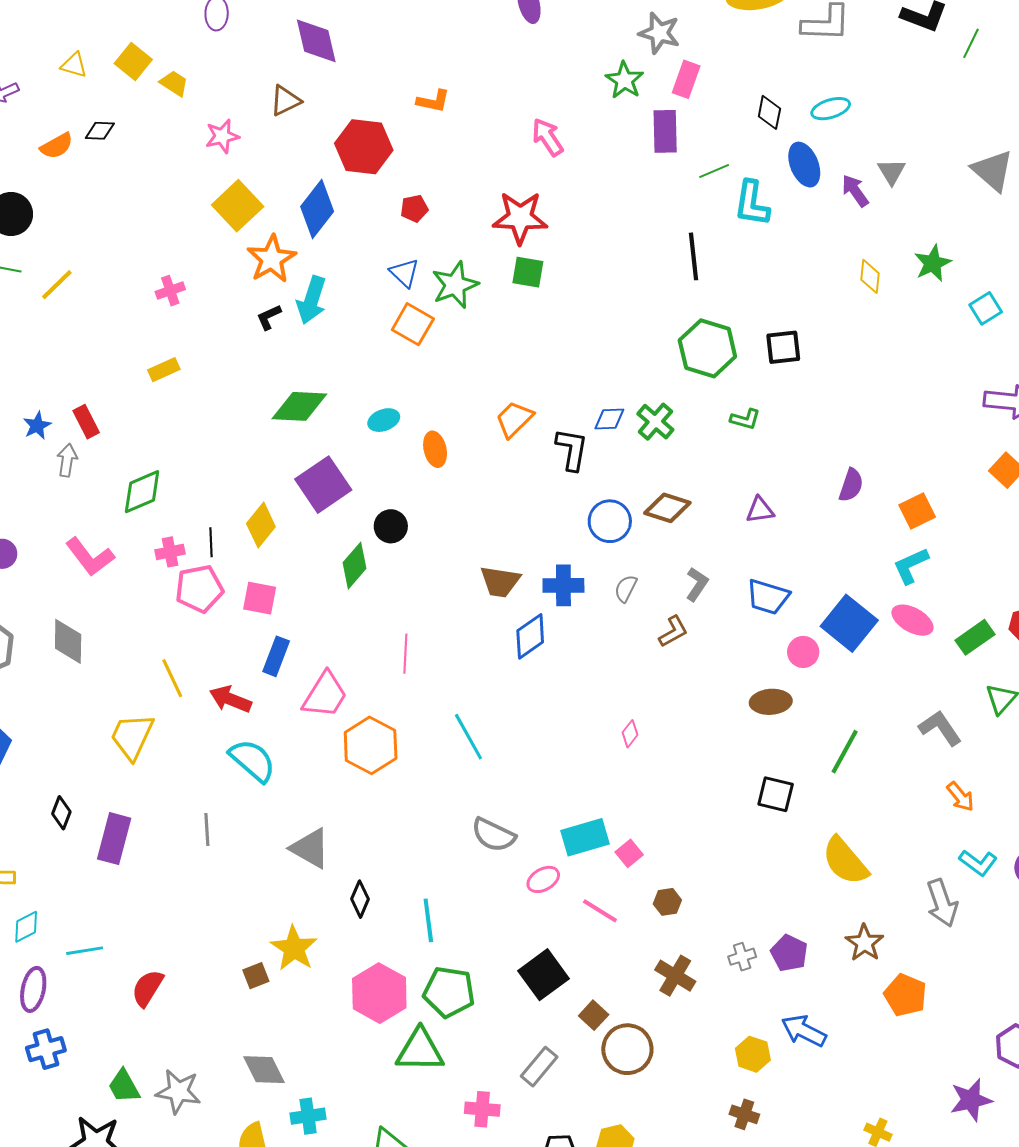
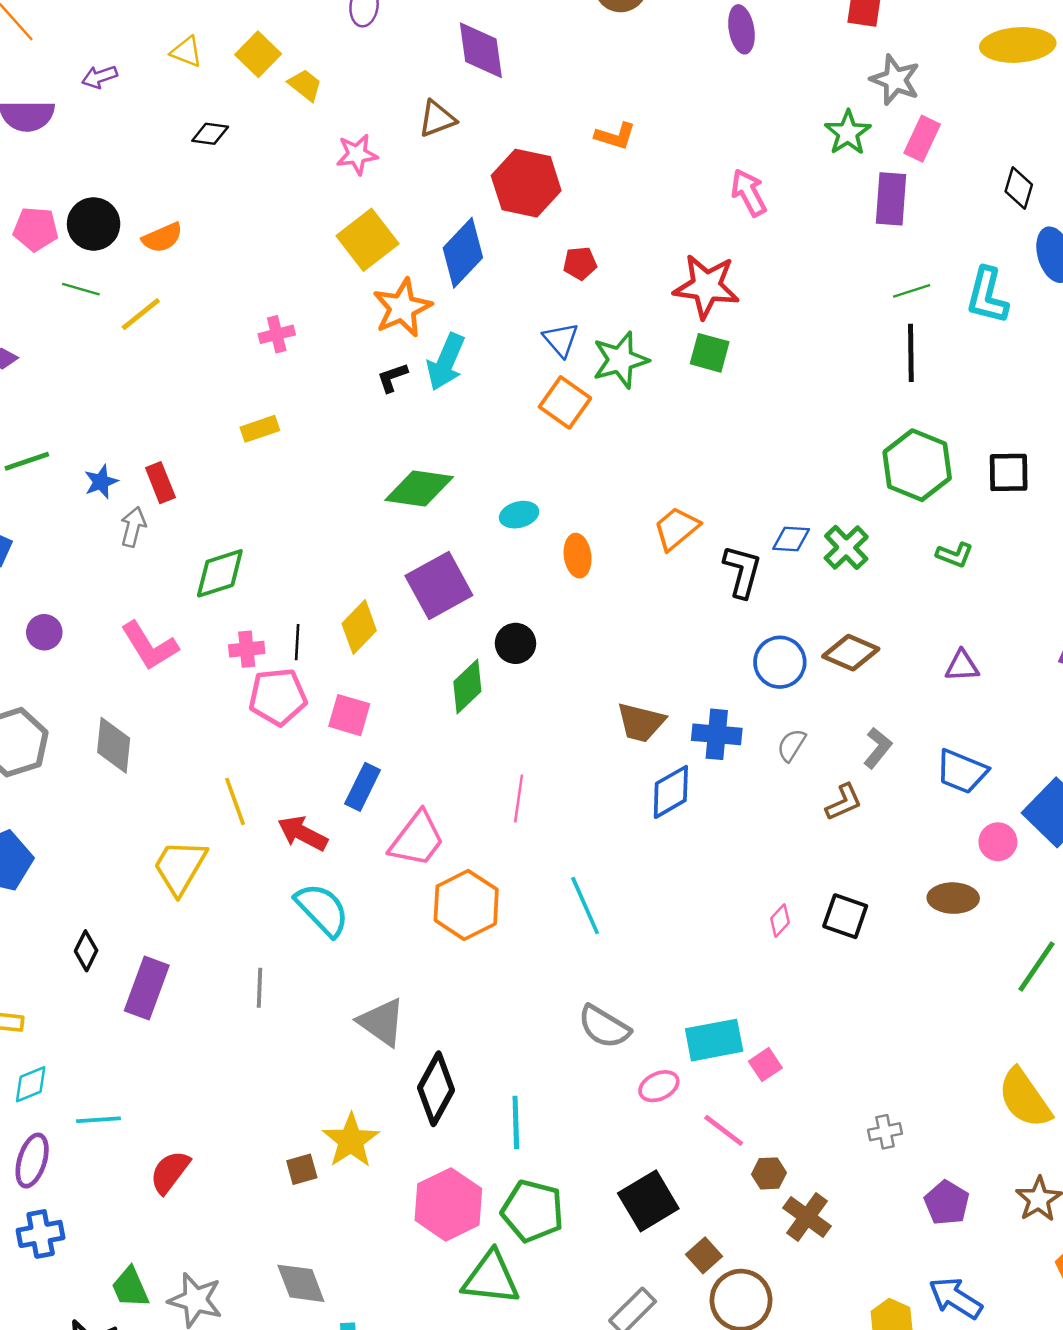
orange semicircle: (57, 146) -> (162, 238), moved
green line: (714, 171) -> (912, 291), moved
black square: (776, 794) -> (845, 916), moved
black diamond: (360, 899) -> (436, 1089), size x1.6
brown hexagon: (667, 902) -> (769, 1173), moved
gray cross: (742, 957) -> (885, 1132), moved

